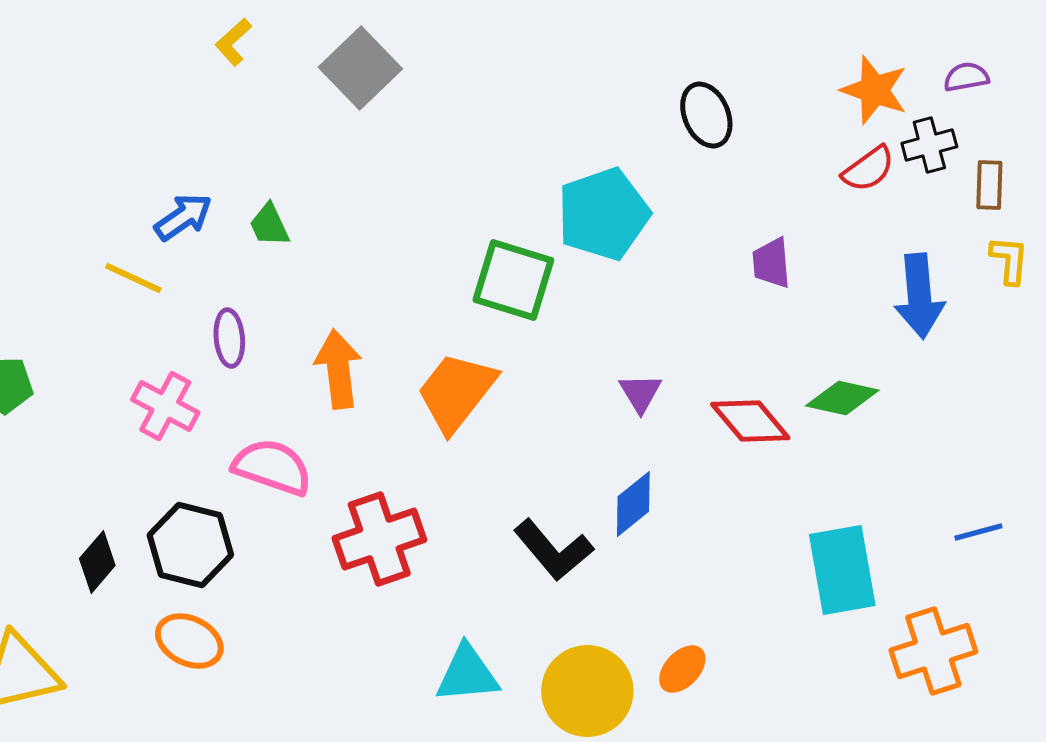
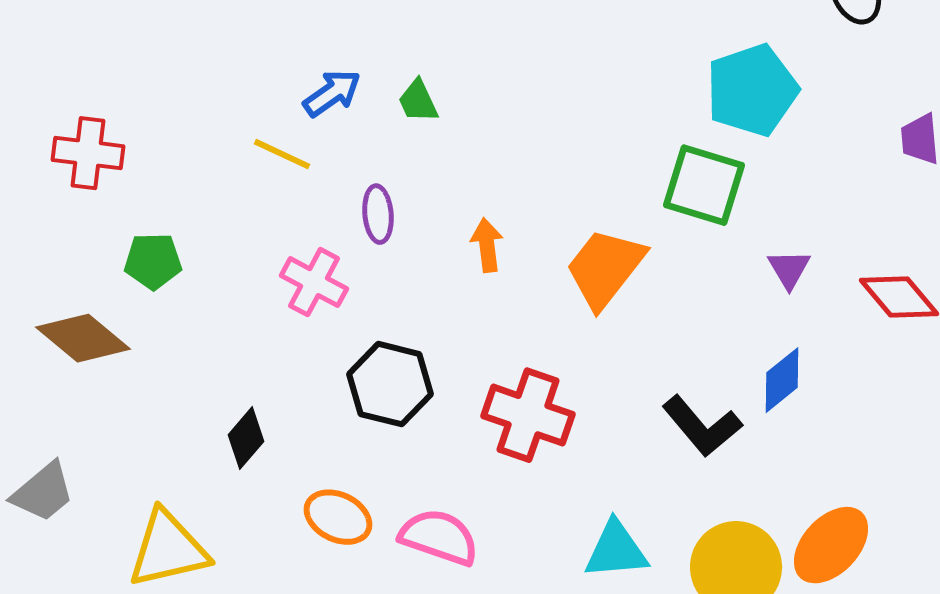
green square: (513, 280) -> (704, 185), moved
orange arrow: (338, 369) -> (487, 245), size x0.7
pink semicircle: (272, 467) -> (439, 537), moved
red cross: (379, 539) -> (528, 415), turned 38
black hexagon: (190, 545) -> (390, 384), moved
orange ellipse: (682, 669) -> (831, 545), size x1.6

